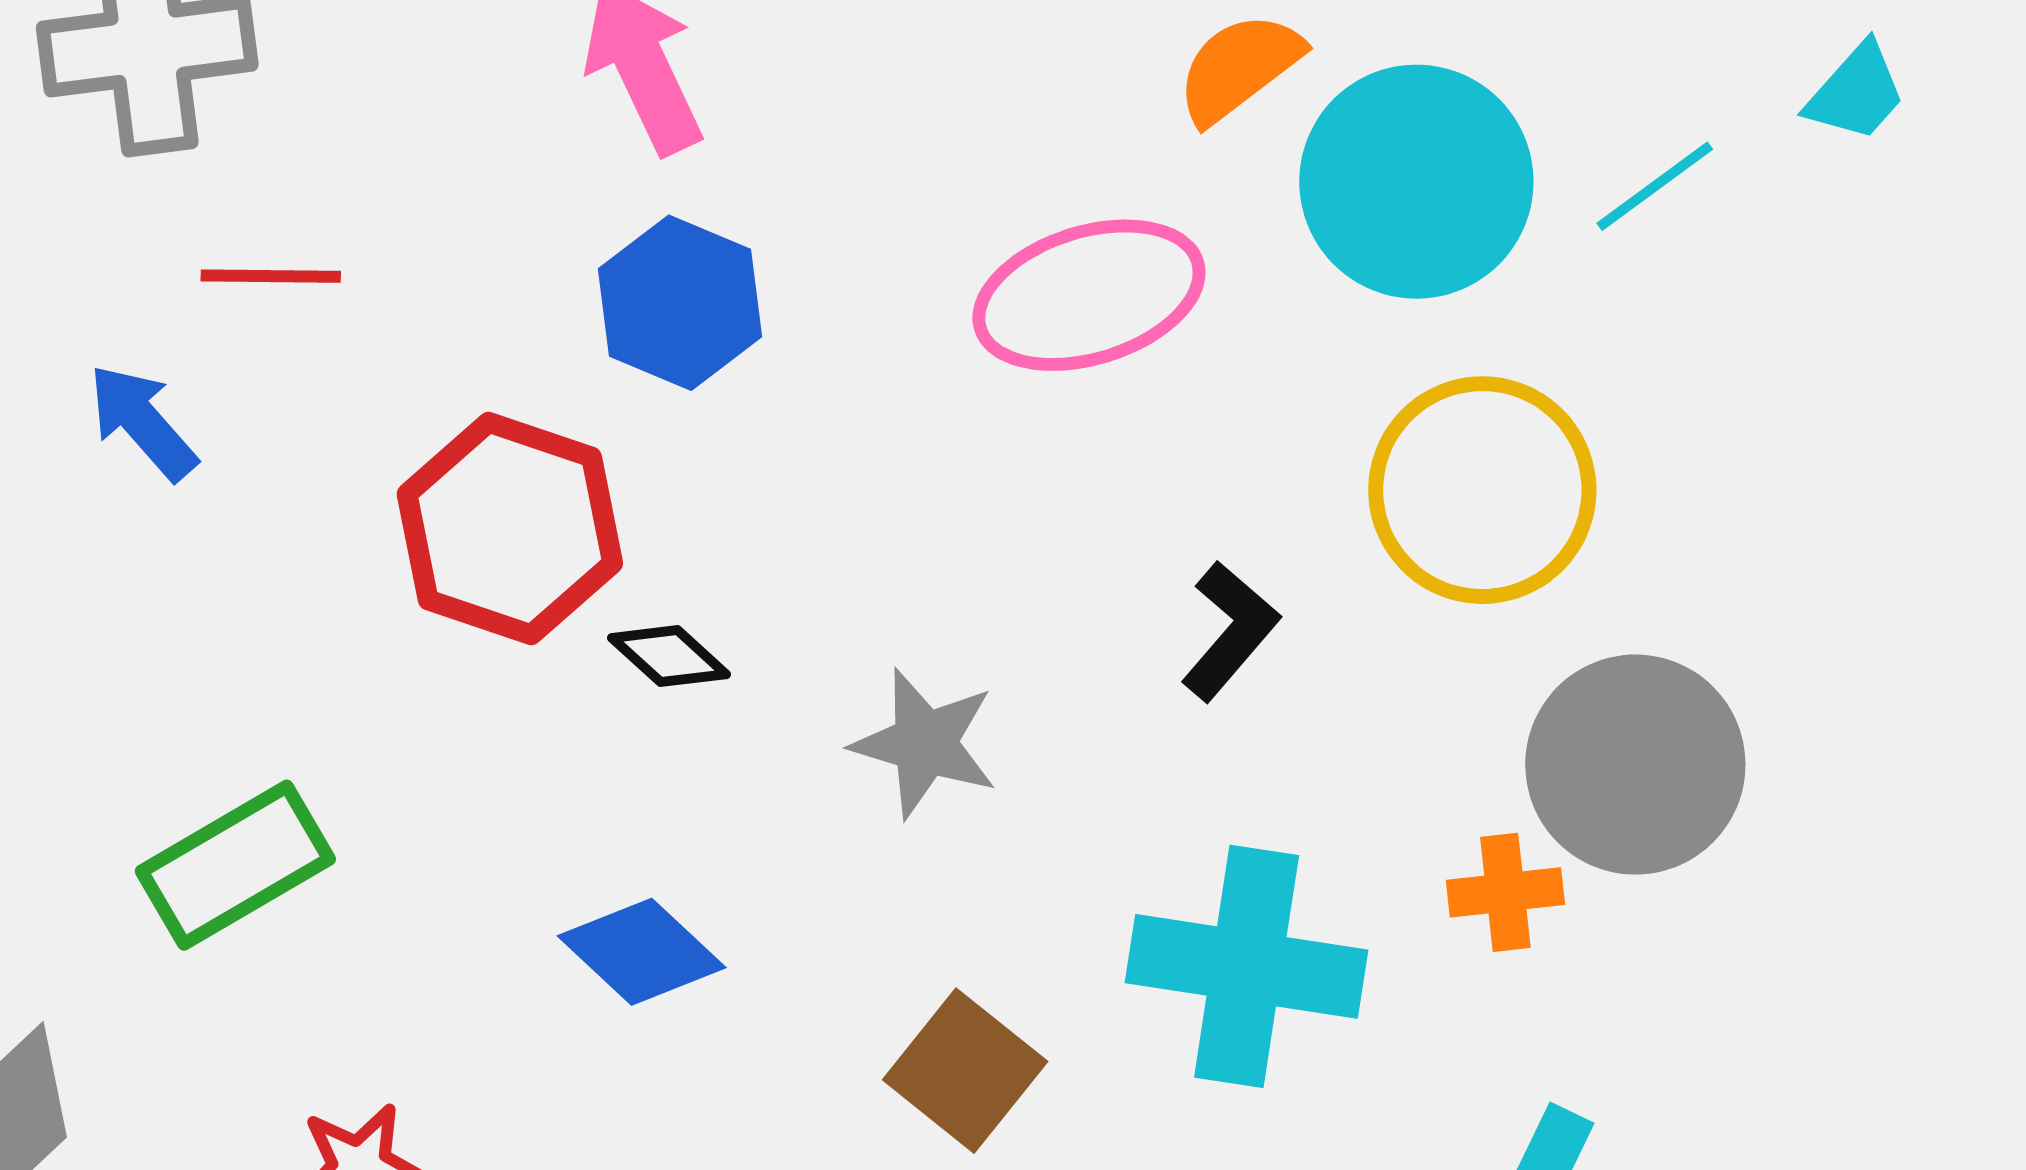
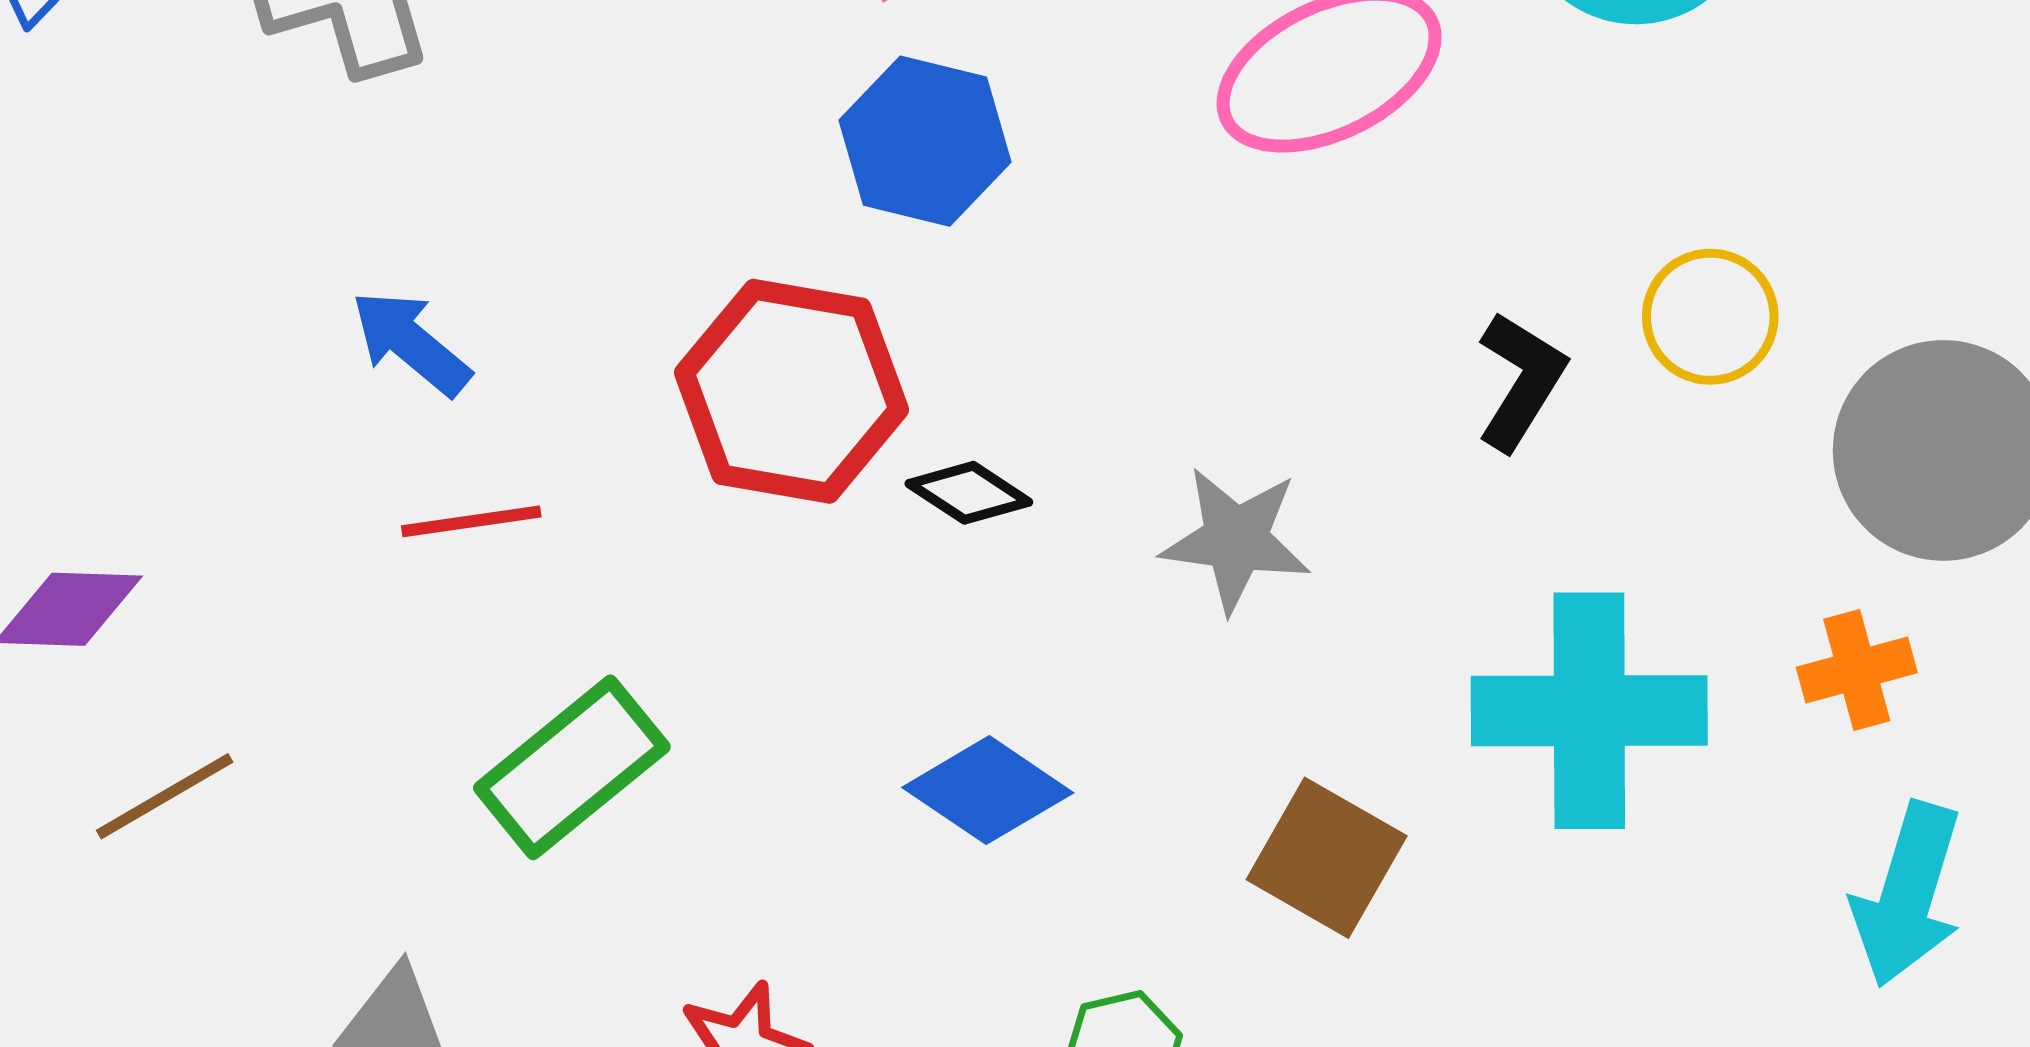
red line: (271, 276) -> (471, 521), moved
yellow circle: (1482, 490) -> (1710, 317), moved, size x0.6
orange cross: (1505, 892) -> (1857, 670), moved

